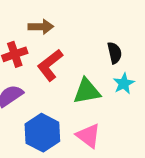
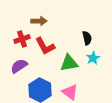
red L-shape: (50, 65) -> (45, 46), turned -80

